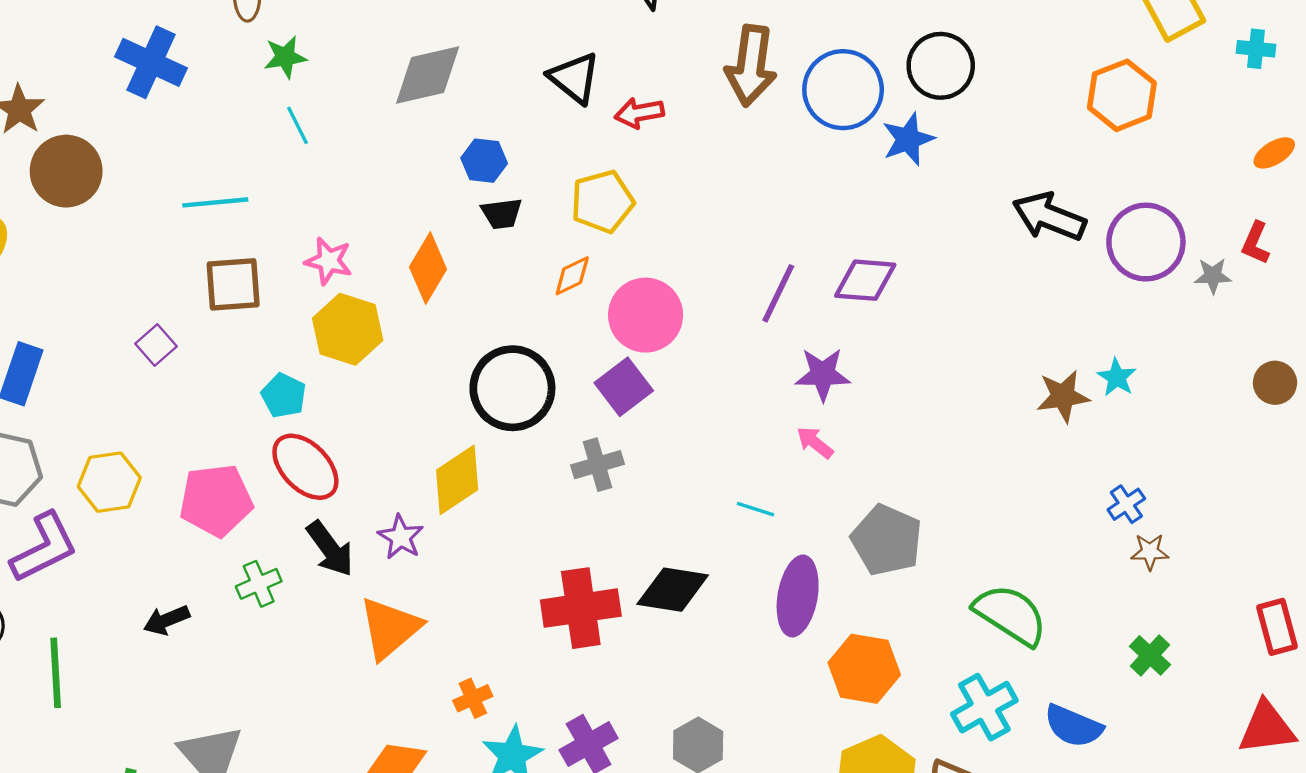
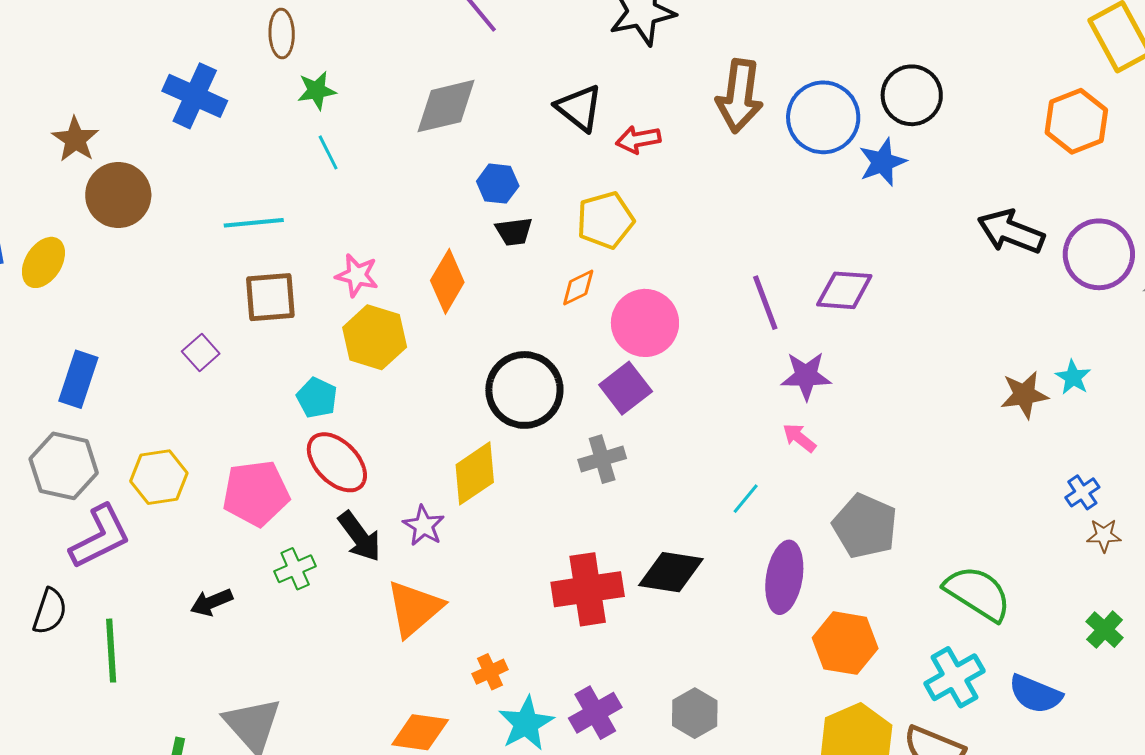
purple line: (778, 293) -> (765, 303), turned -46
cyan line: (755, 509) -> (746, 499), turned -68

